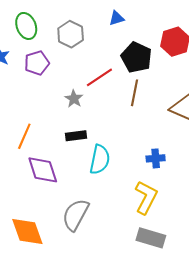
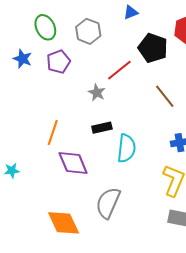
brown line: (135, 93) -> (165, 96), moved, turned -45

